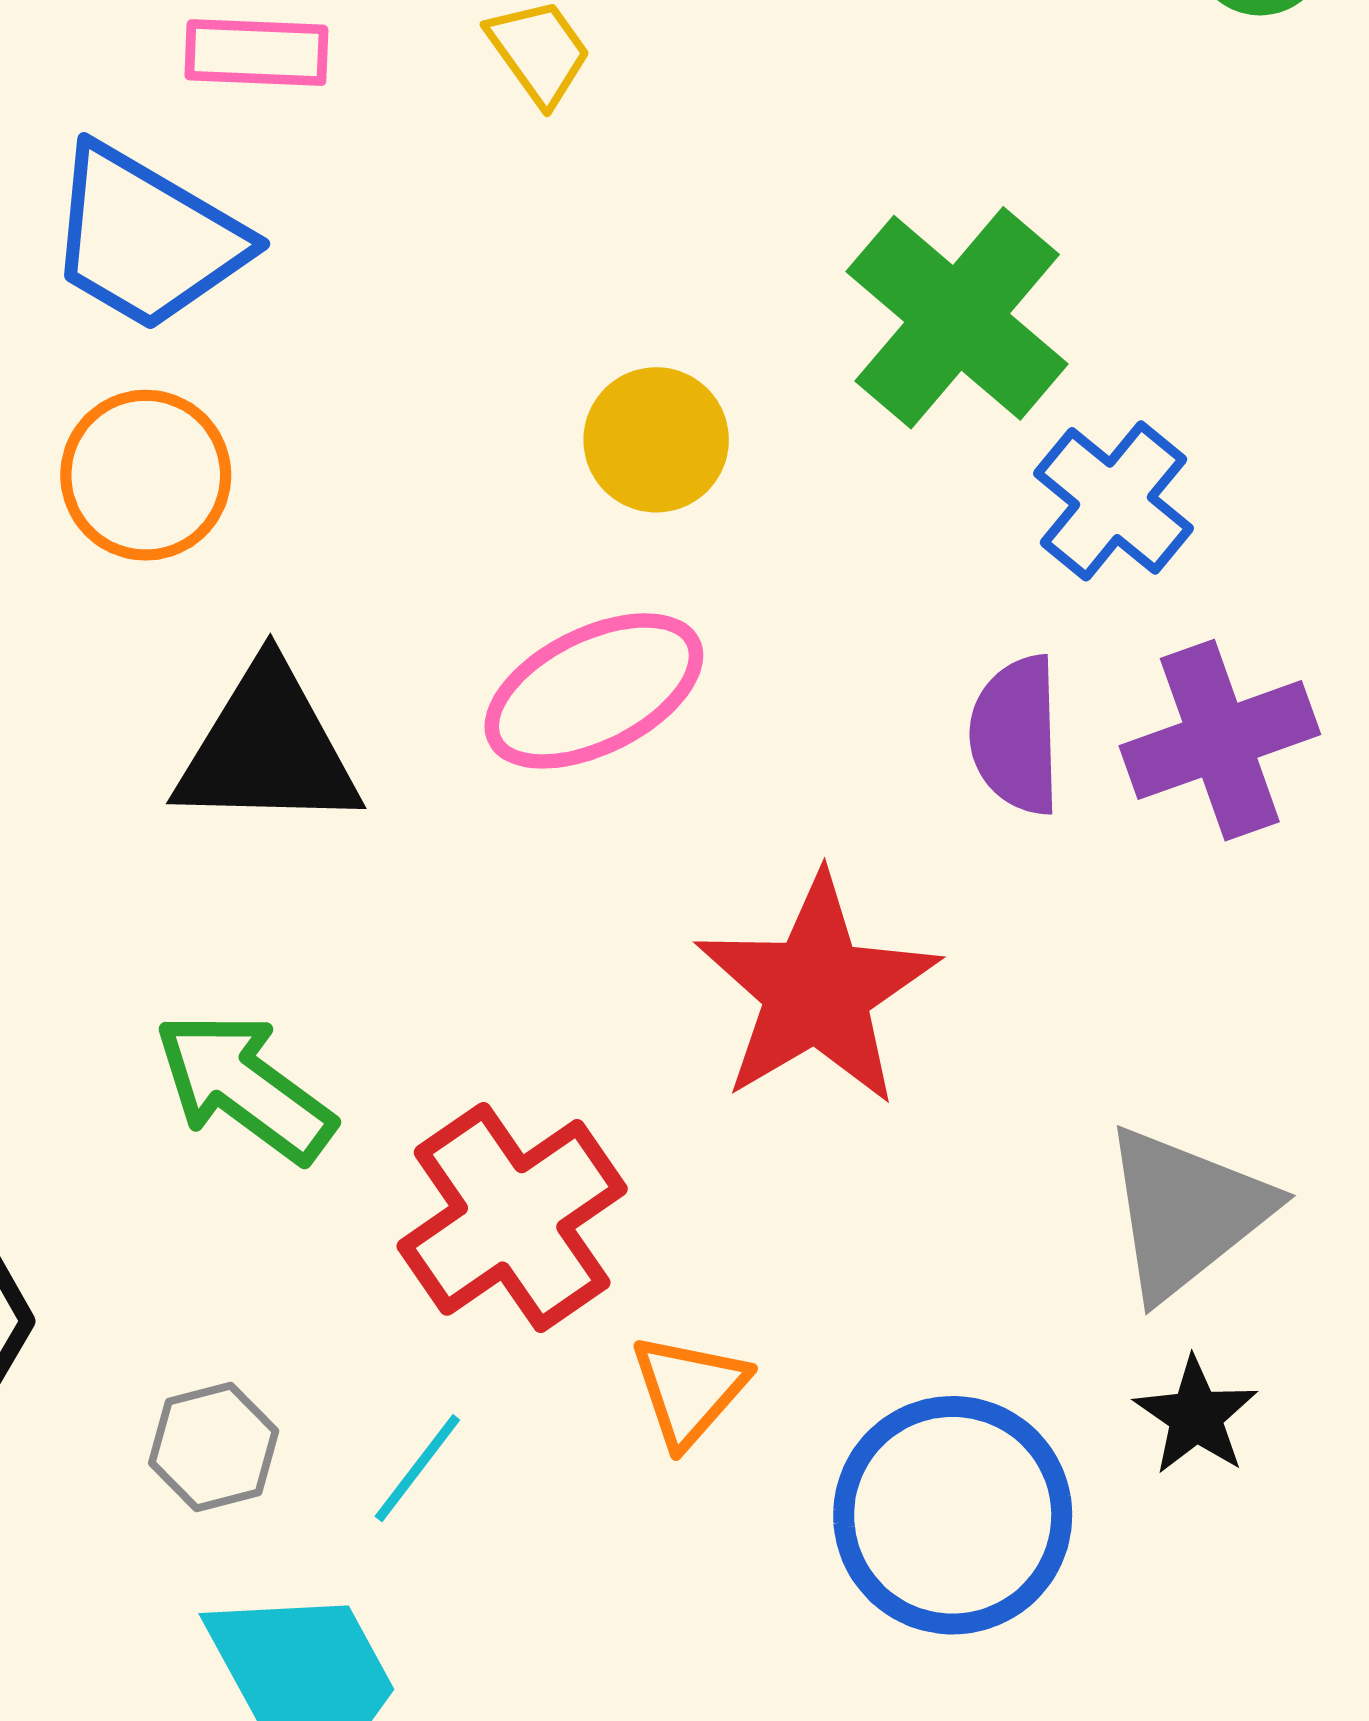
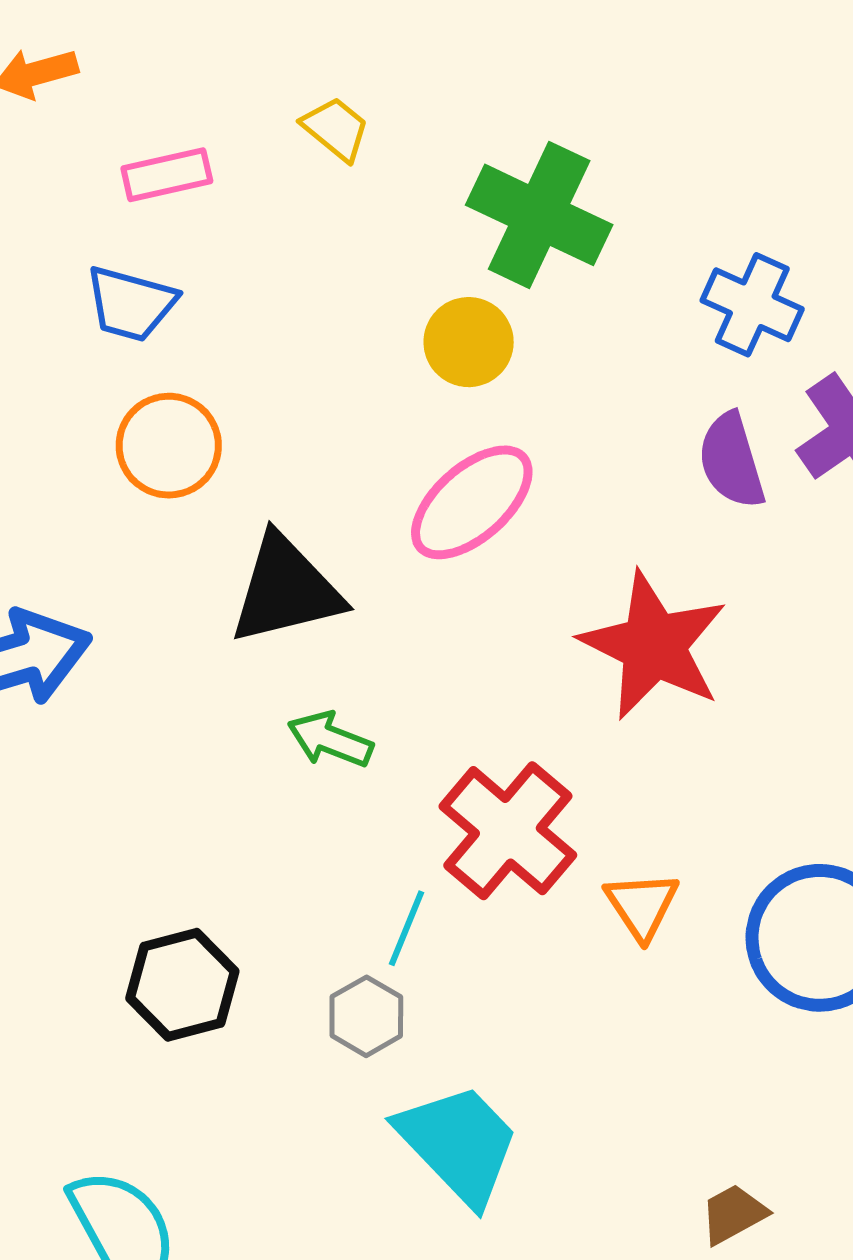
blue trapezoid: (146, 238) -> (131, 304), size x0.7
green cross: (957, 318) -> (539, 215), moved
green arrow: (244, 1087) -> (330, 740), moved, size x0.7
cyan line: (417, 1468) -> (406, 928), moved

